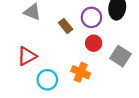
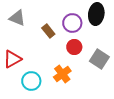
orange cross: (81, 72) -> (62, 74), turned 30

